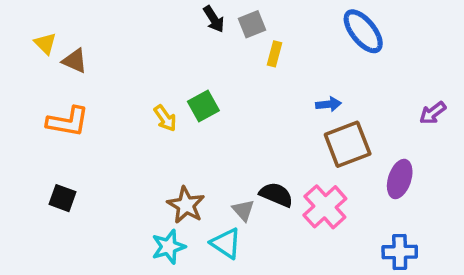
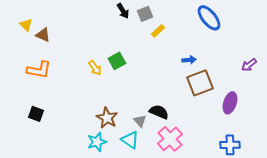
yellow rectangle: (275, 54) -> (158, 31), turned 32
pink cross: (325, 207) -> (170, 139), moved

